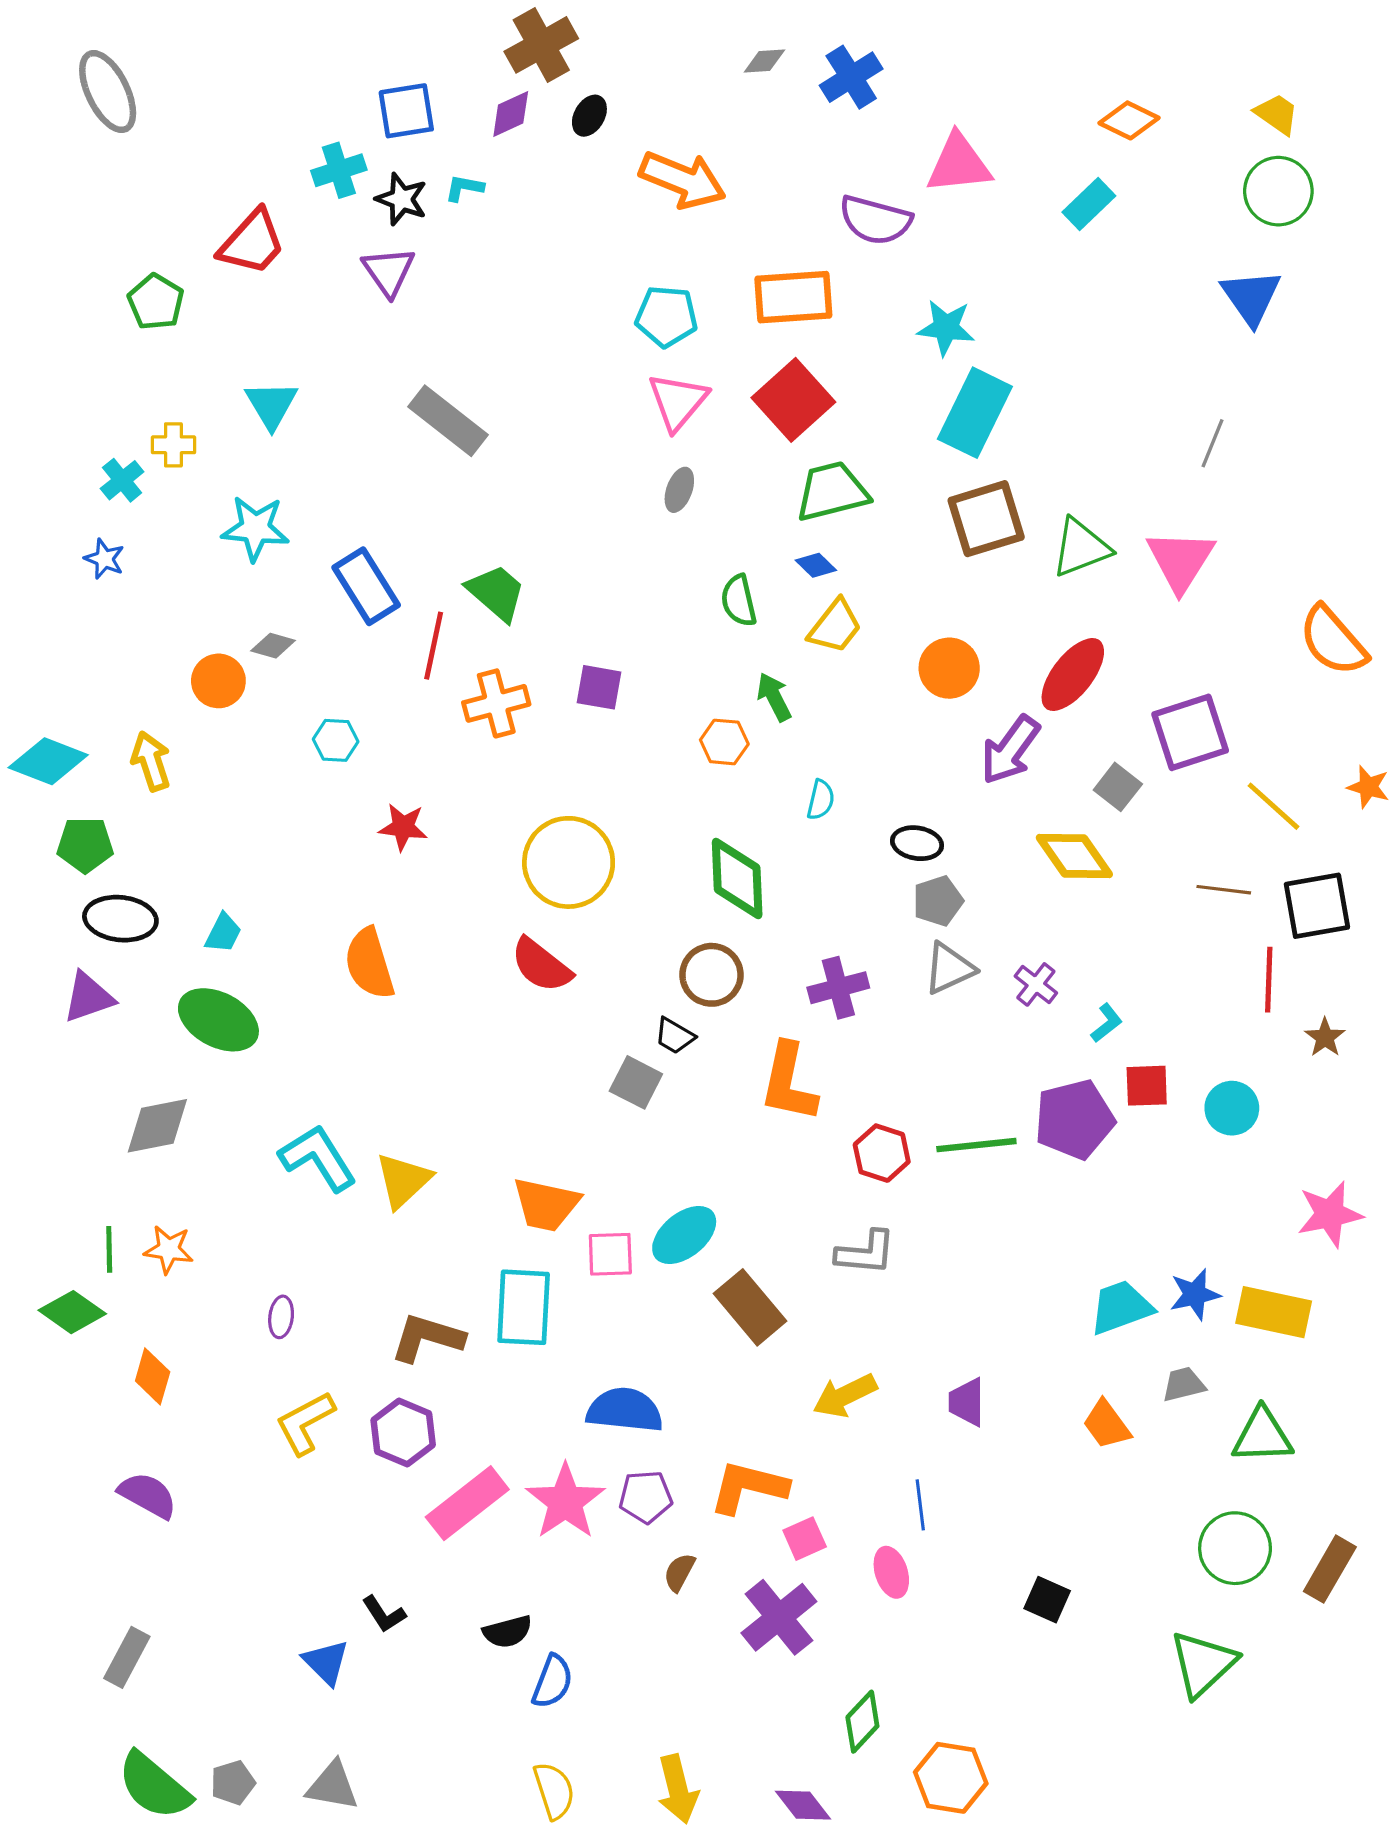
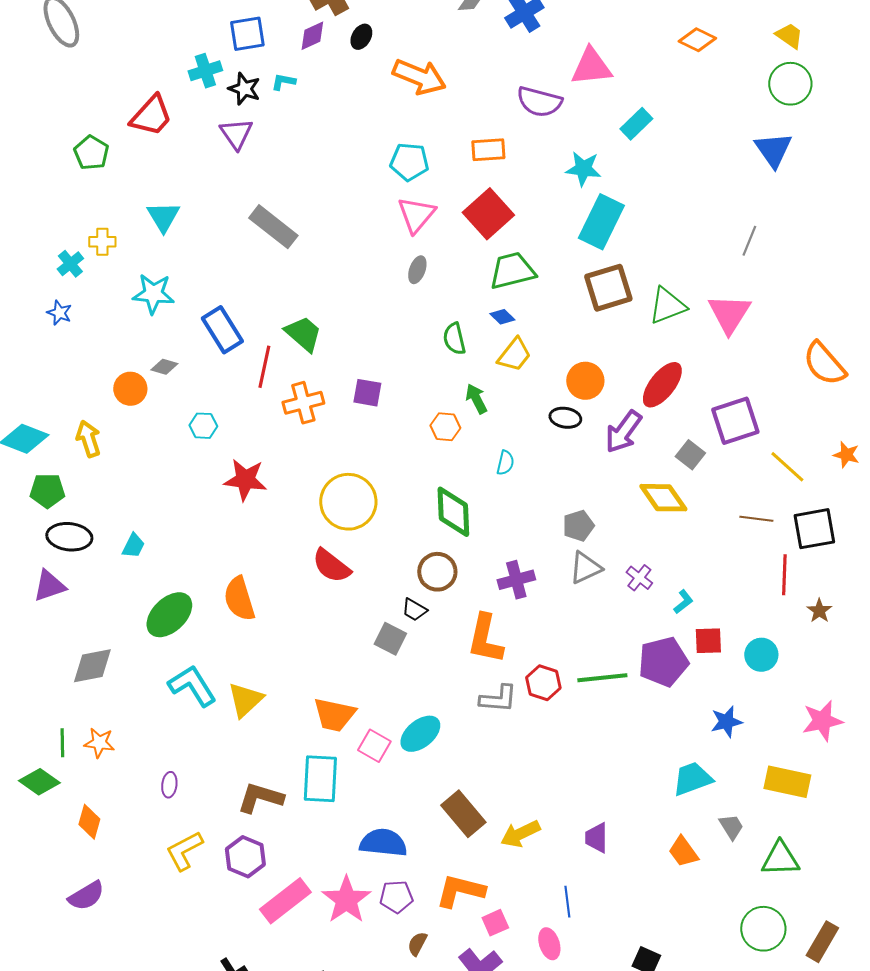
cyan rectangle: (1089, 204) -> (636, 124), moved
orange rectangle: (793, 297) -> (488, 150), size x0.7
red star: (403, 827) -> (245, 480), size x1.4
black ellipse: (917, 843) -> (565, 418), moved
orange semicircle: (369, 964) -> (239, 599), moved
green ellipse: (218, 1020) -> (169, 615), moved, turned -72
gray L-shape: (866, 1253) -> (498, 699), moved
pink square: (610, 1254) -> (374, 746), turned 32
blue star: (1195, 1294) -> (726, 722), moved
brown rectangle: (750, 1307) -> (463, 814), moved
gray trapezoid: (1184, 1384) -> (731, 827), turned 72
purple semicircle: (148, 1495) -> (86, 896), turned 120

